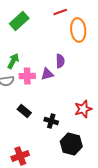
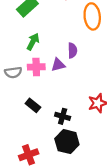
green arrow: (13, 61) -> (33, 42), moved
black hexagon: (71, 144) -> (67, 142), moved

